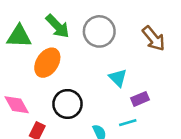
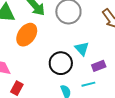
black circle: (67, 104) -> (61, 63), moved

